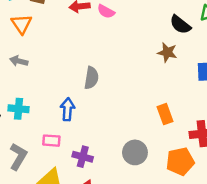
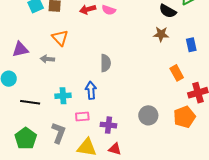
orange triangle: (22, 24) -> (60, 38), moved
cyan cross: (19, 109) -> (63, 96), moved
orange rectangle: (165, 114) -> (177, 73), moved

